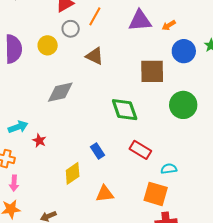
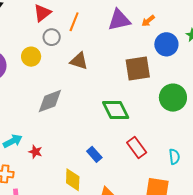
red rectangle: (140, 150) -> (137, 148), turned 30
cyan semicircle: (169, 169) -> (174, 157), moved, turned 98
yellow diamond: (73, 173) -> (73, 180), turned -45

